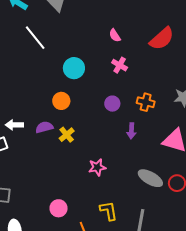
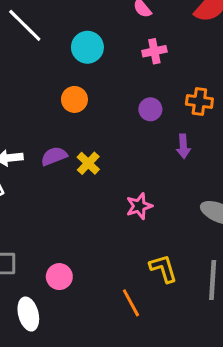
pink cross: (120, 65) -> (154, 51), turned -35
cyan circle: (74, 68) -> (87, 47), moved
orange circle: (61, 101) -> (74, 99), moved
pink circle: (59, 208) -> (59, 277), moved

